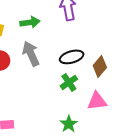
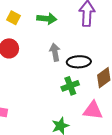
gray arrow: (31, 54) -> (55, 52), moved, size x0.7

